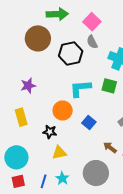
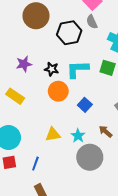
yellow rectangle: (21, 117) -> (15, 96), turned -42
black star: (50, 132) -> (52, 69), moved
cyan star: (62, 178) -> (78, 136), moved

